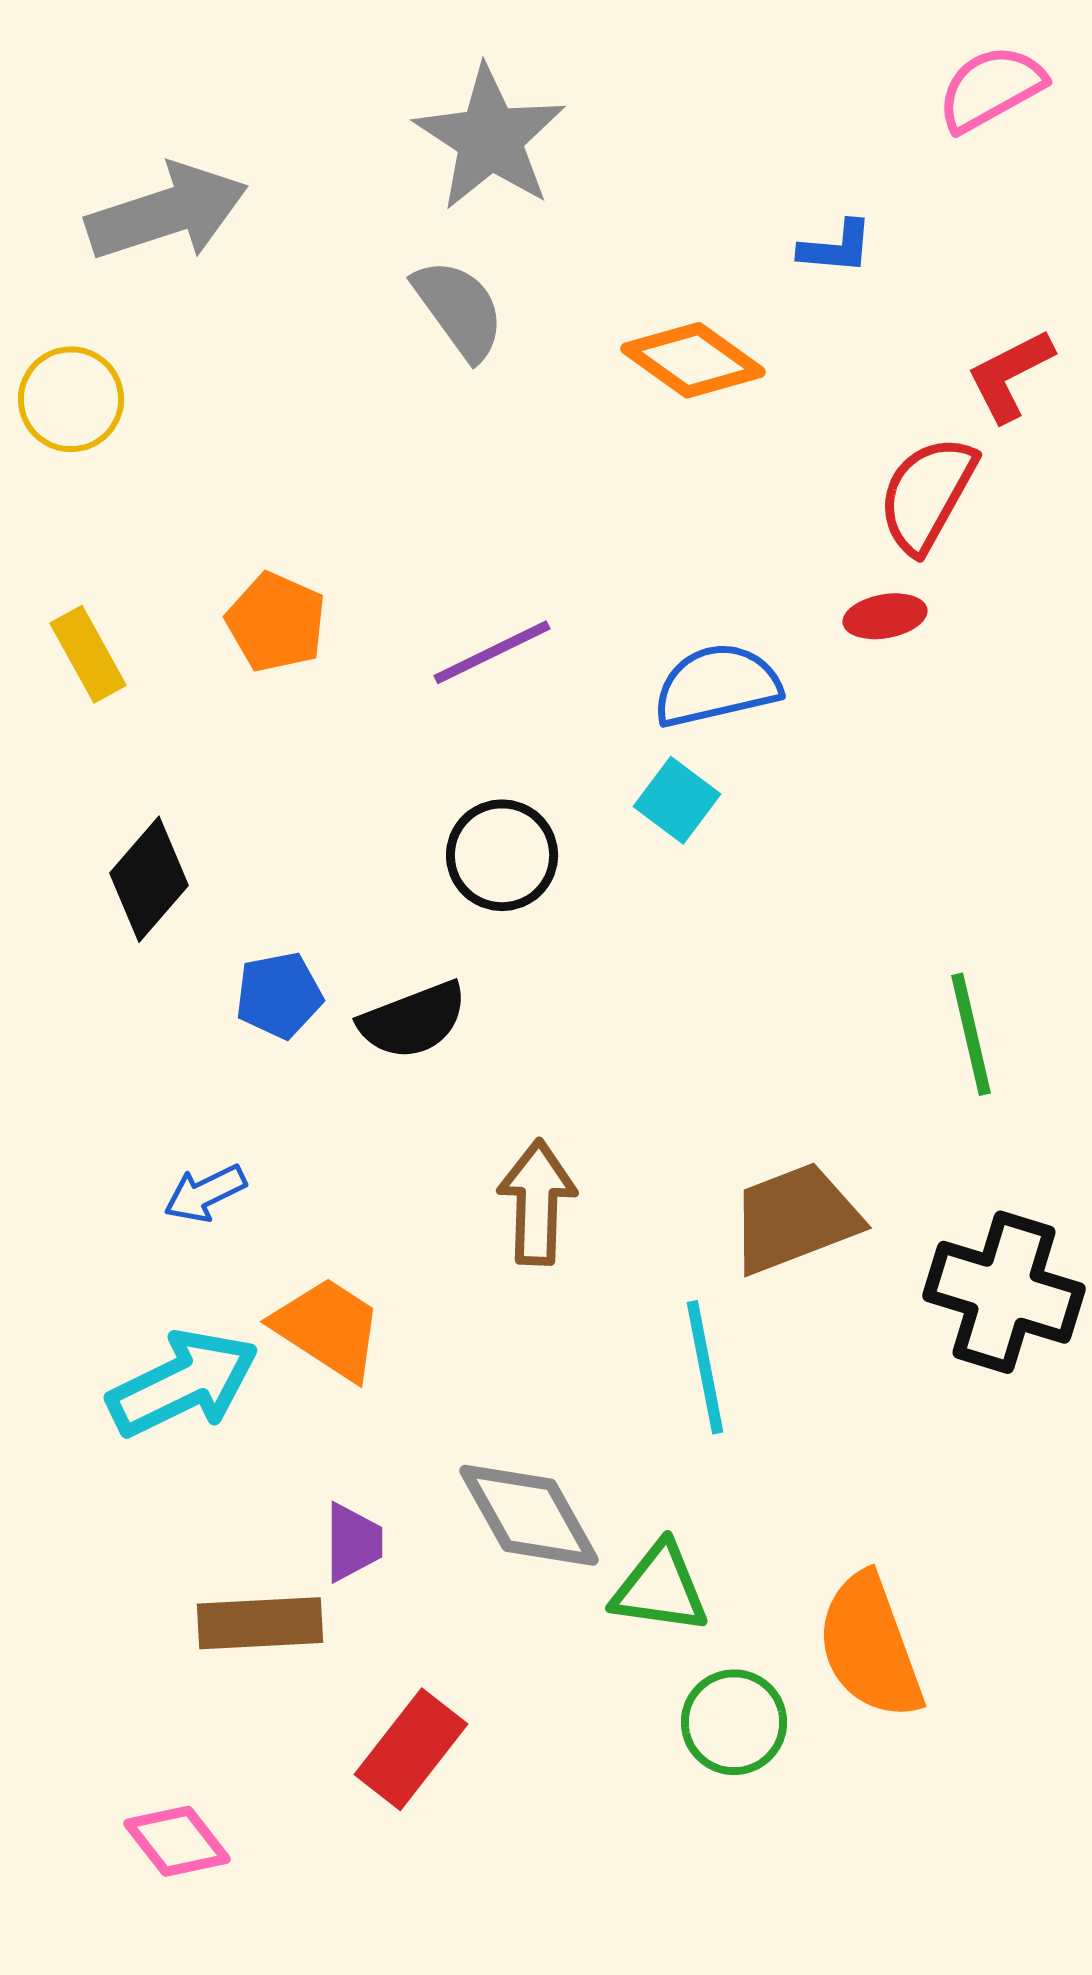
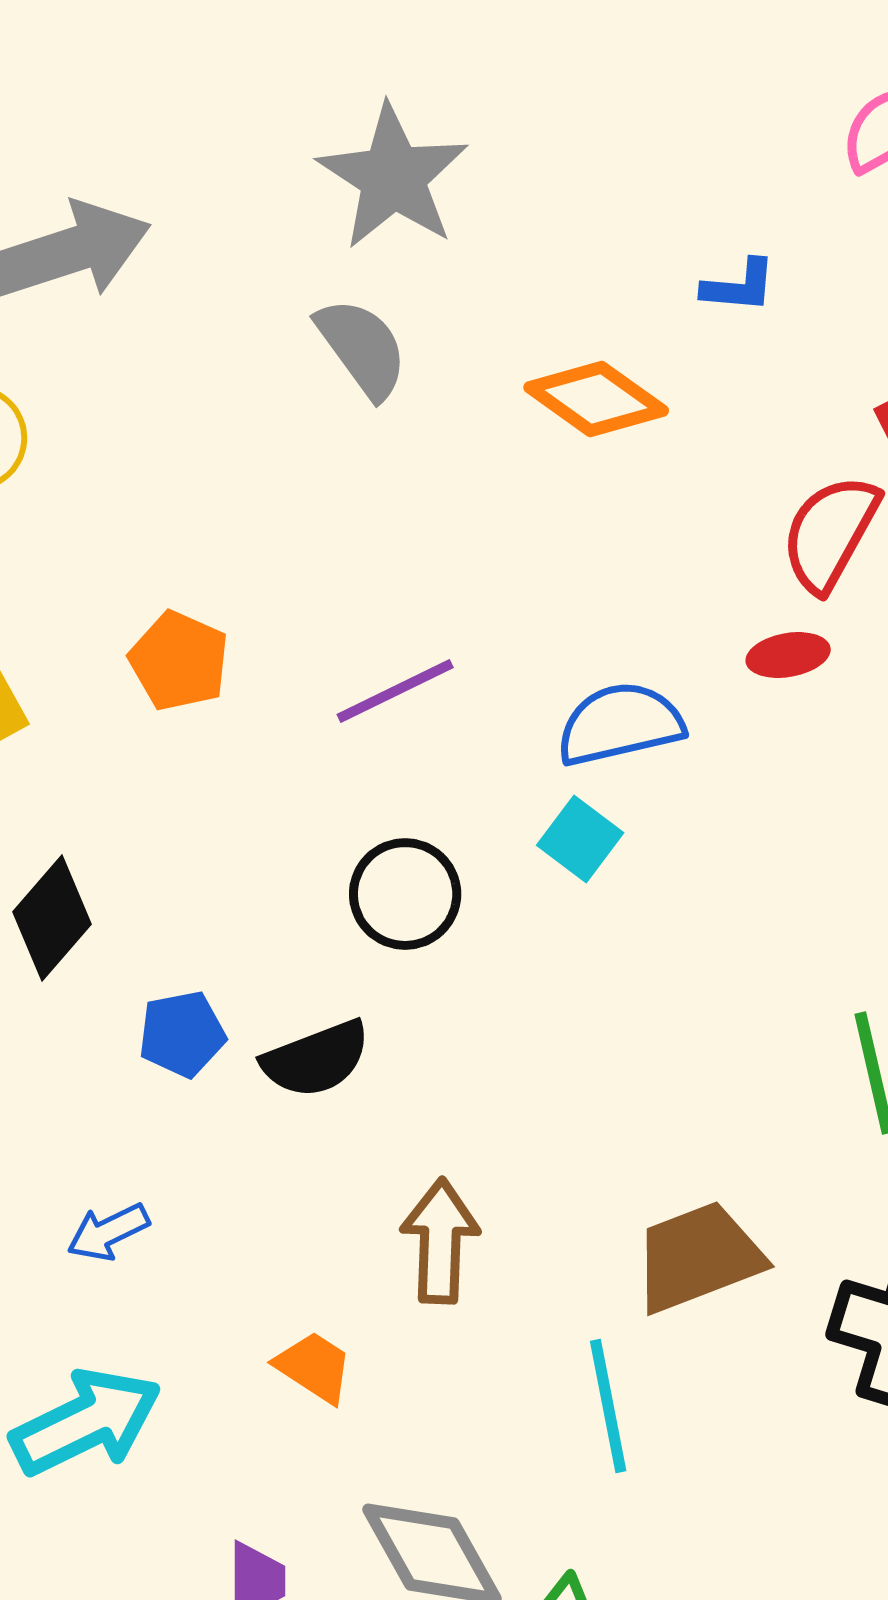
orange trapezoid: (328, 1328) -> (314, 1367), moved, size x0.7

